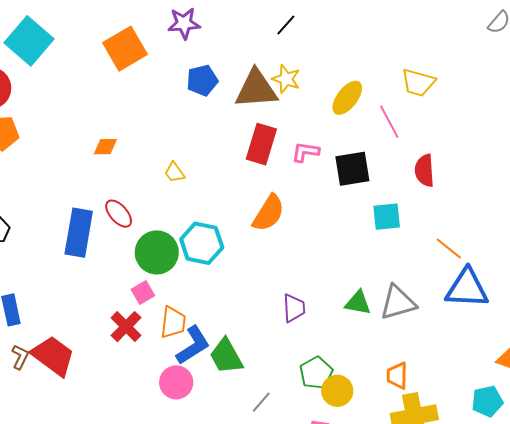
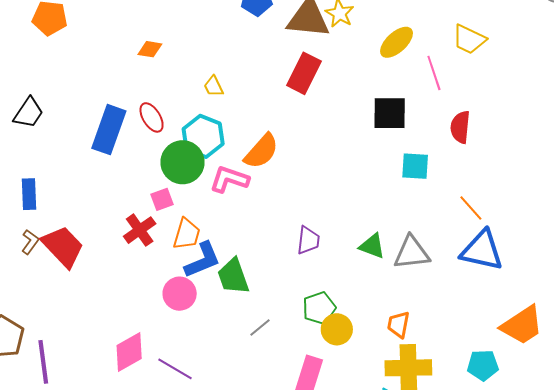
pink L-shape: (305, 152) -> (229, 179), moved, size x1.4
orange semicircle: (269, 213) -> (261, 151), moved
cyan hexagon: (202, 243) -> (203, 136), moved

